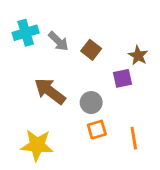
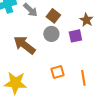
gray circle: (91, 103) -> (51, 34), moved

